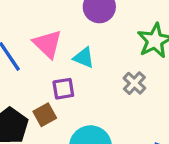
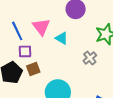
purple square: (63, 89) -> (25, 51), moved

